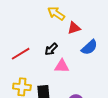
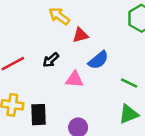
pink triangle: (62, 66) -> (74, 79), moved

